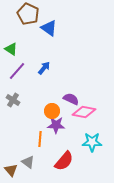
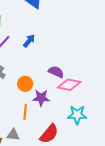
orange circle: (52, 111) -> (25, 84), moved
gray triangle: (28, 162) -> (13, 135), turned -32

